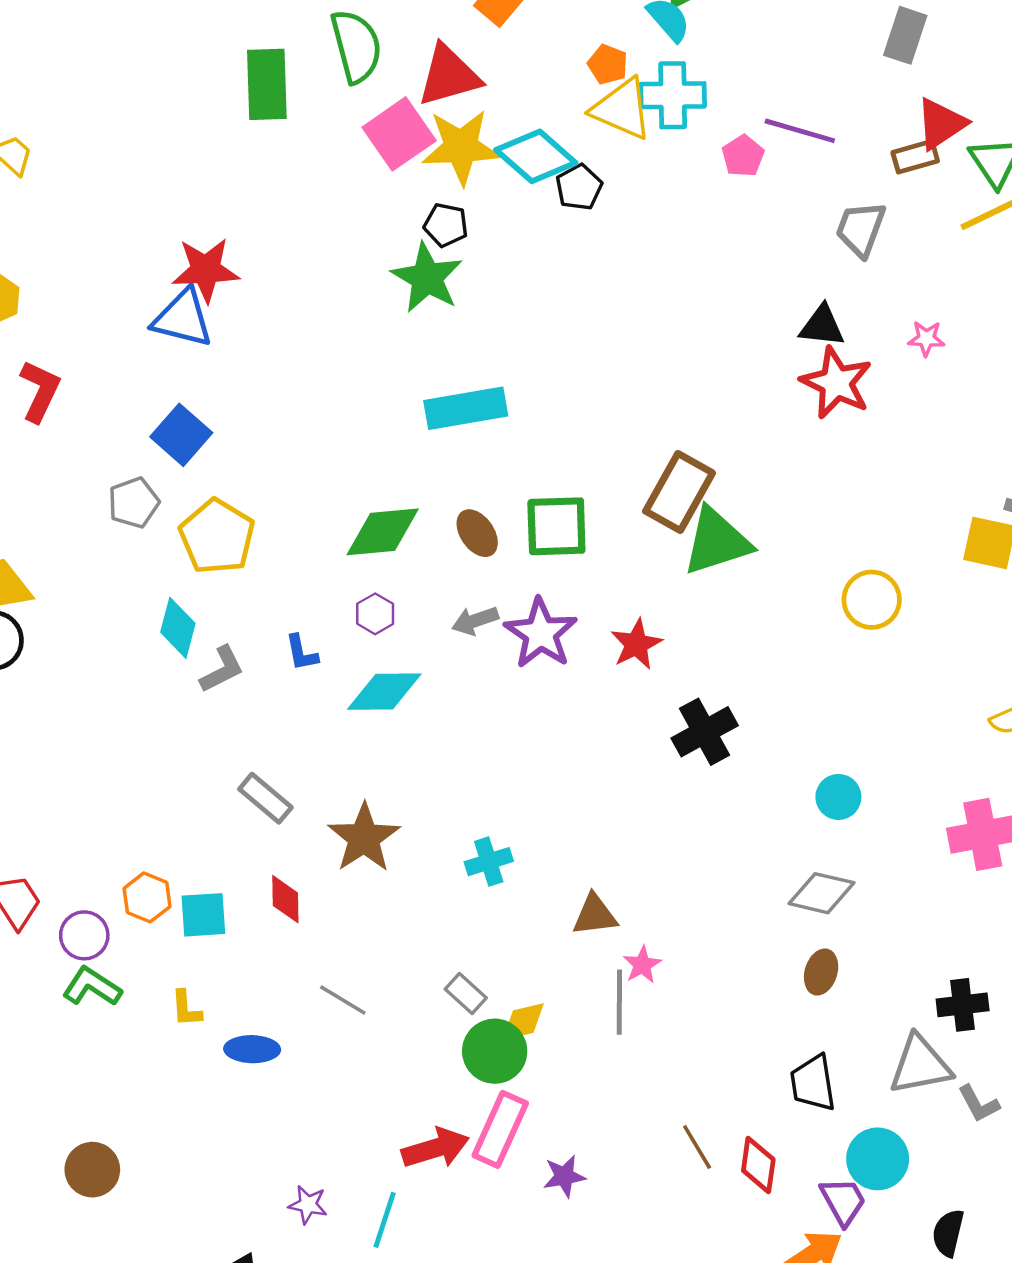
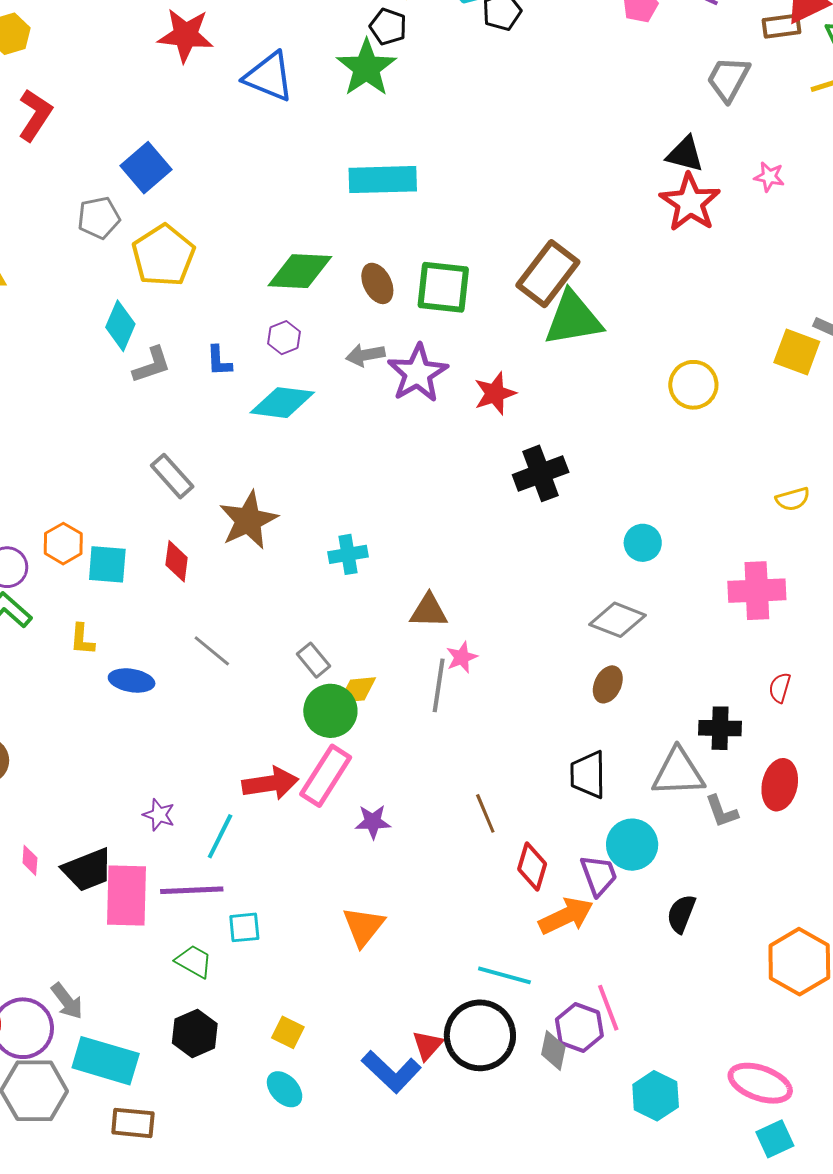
blue triangle: (183, 318) -> (269, 77), moved
red diamond: (758, 1165) -> (532, 866), moved

